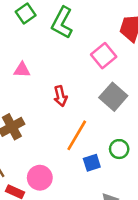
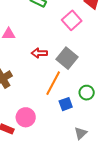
red arrow: (60, 96) -> (39, 53), turned 105
gray square: (113, 97) -> (67, 58), moved

